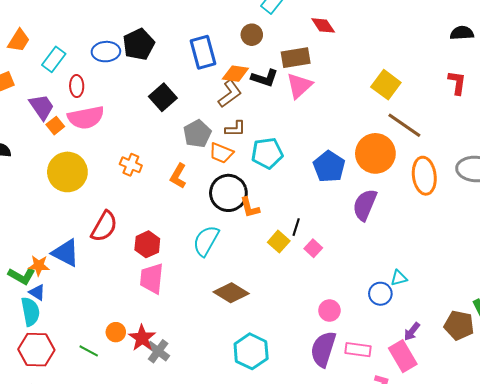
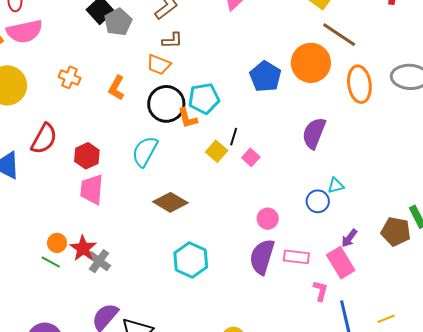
gray pentagon: (197, 134) -> (118, 22), moved
cyan pentagon: (267, 153) -> (204, 98), moved
purple semicircle: (365, 205) -> (314, 133), moved
green line: (89, 351) -> (51, 262), moved

